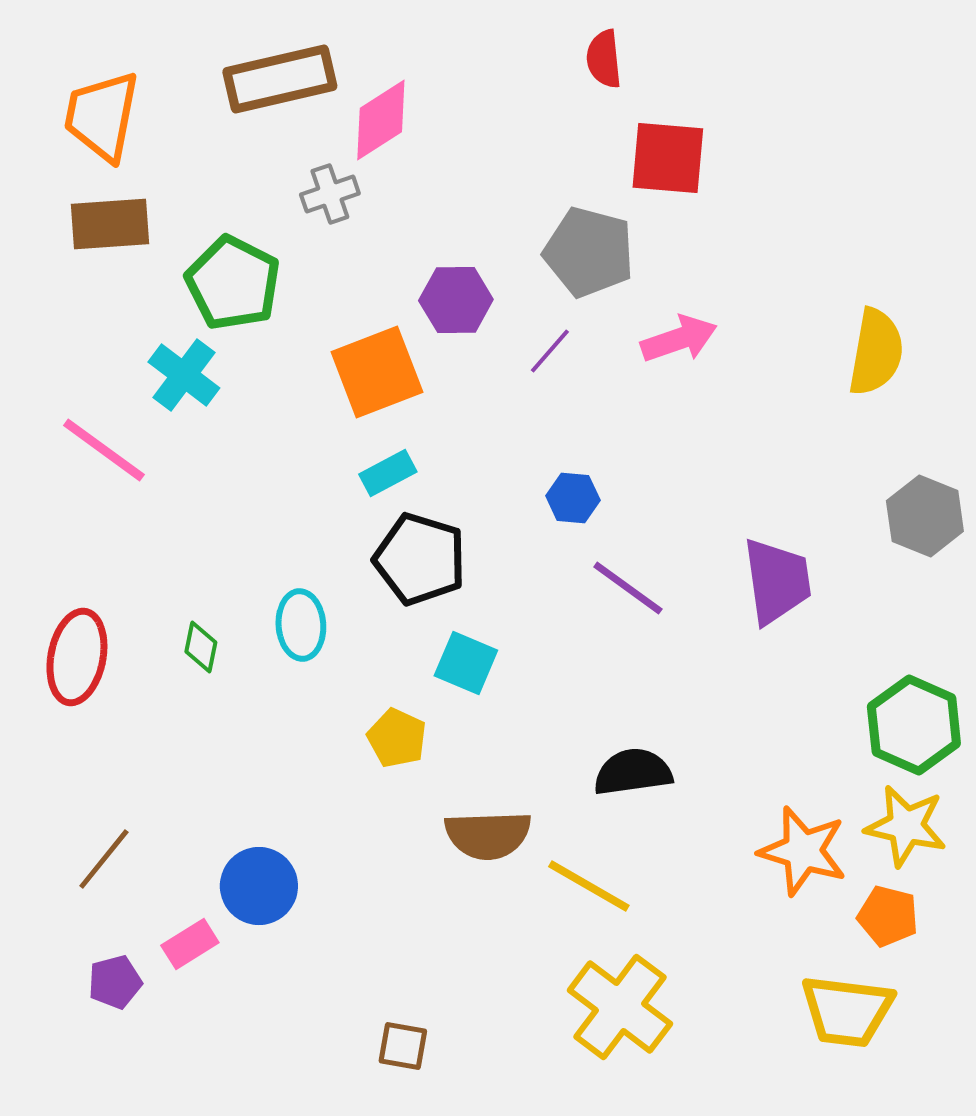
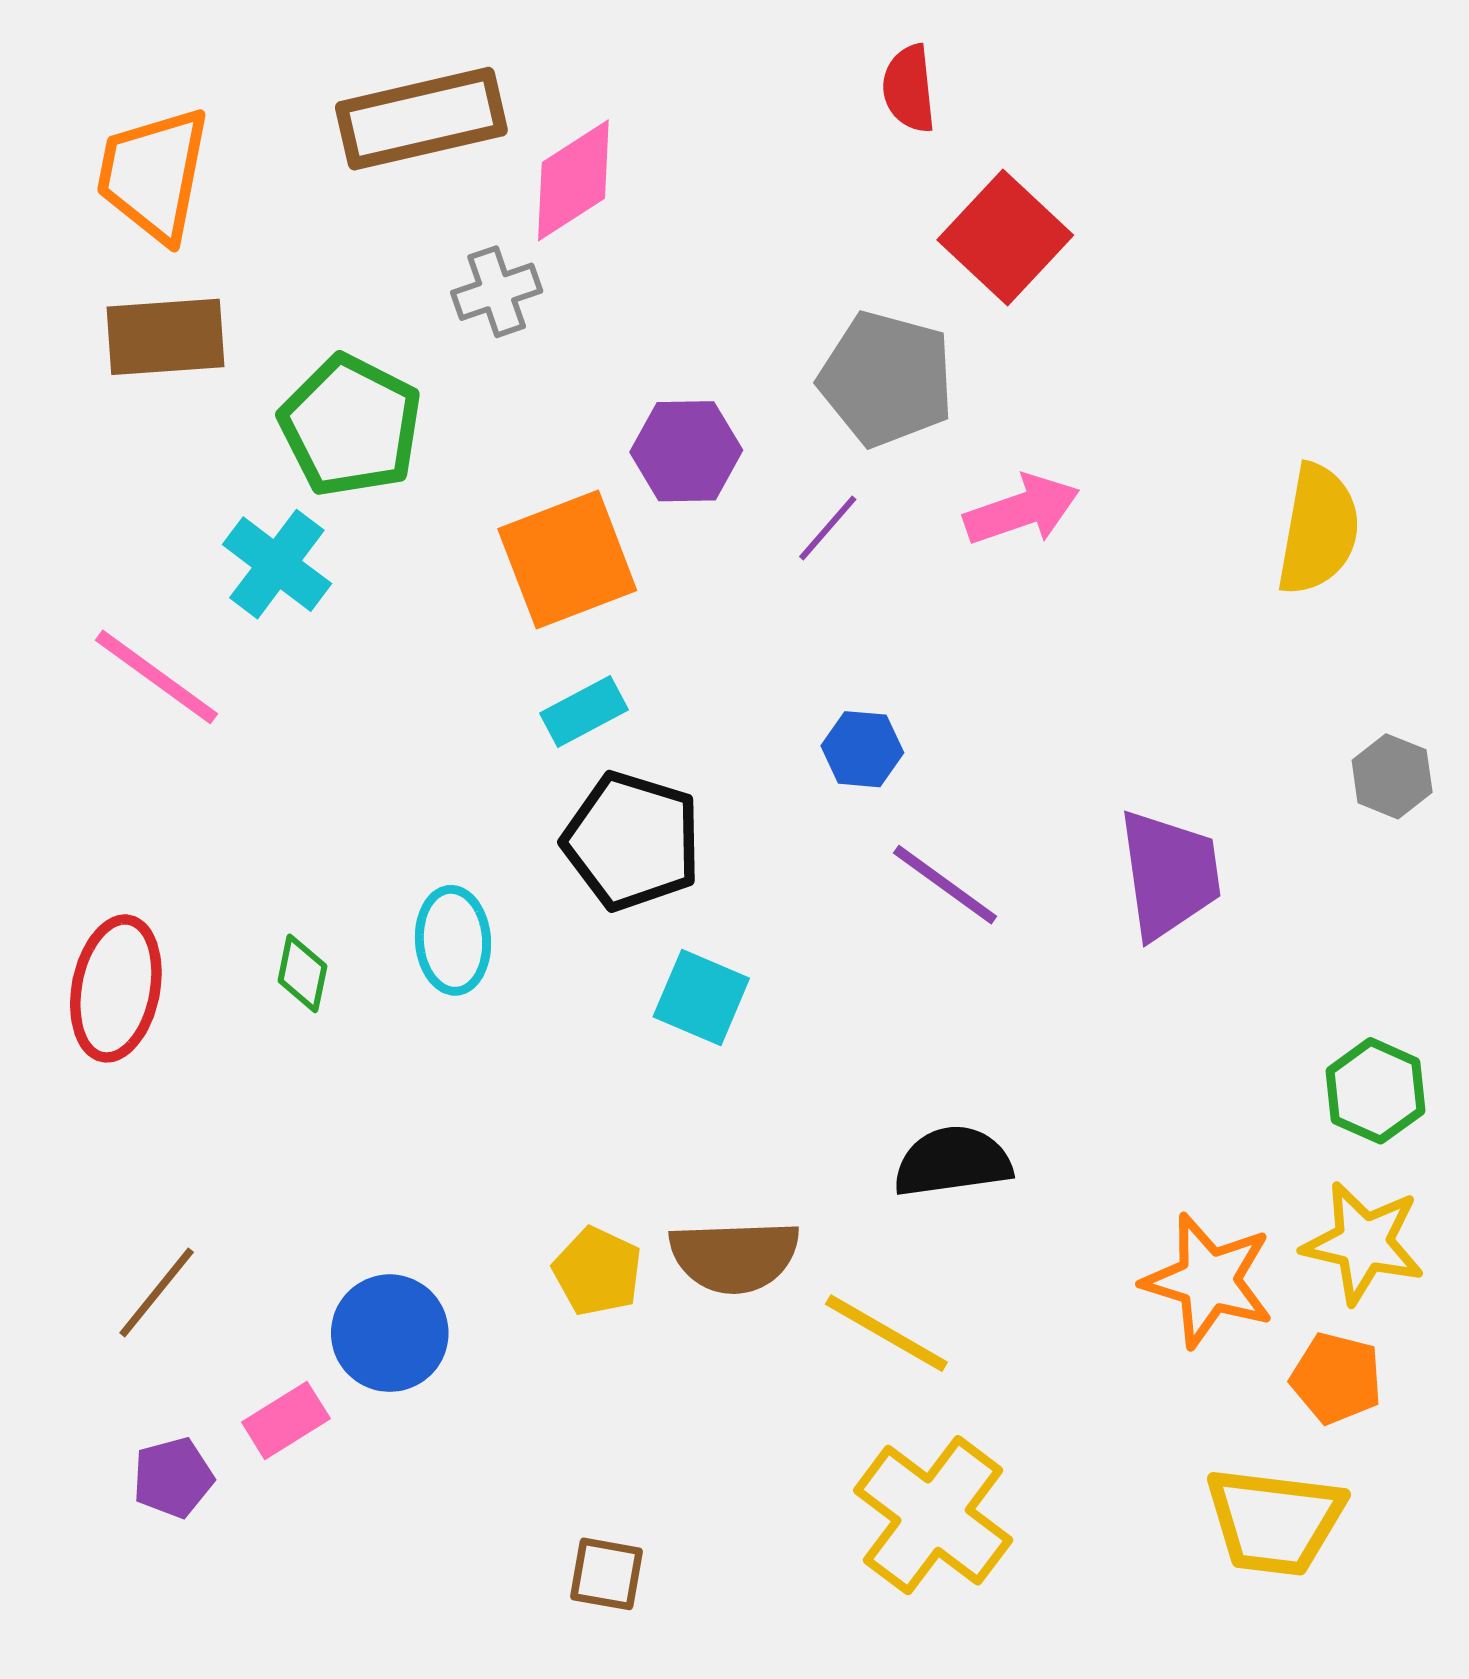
red square: (668, 158) -> (1005, 238), turned 38
gray hexagon: (925, 516) -> (1392, 776), size x0.7
green hexagon: (914, 725) -> (1375, 1091), size x0.7
yellow pentagon: (397, 738) -> (597, 1271), moved

